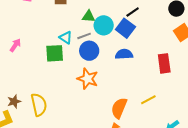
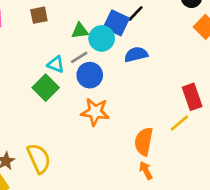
blue square: (125, 28) -> (116, 23), moved
green square: (55, 53) -> (46, 88), turned -30
blue semicircle: (124, 54) -> (136, 54), moved
red rectangle: (164, 63) -> (192, 97), moved

